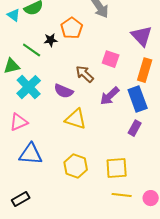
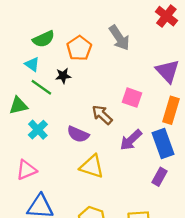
cyan triangle: (14, 15) -> (32, 64), moved
orange pentagon: (72, 28) -> (79, 48), moved
cyan cross: (29, 87) -> (38, 130), size x0.7

